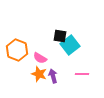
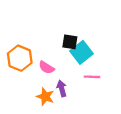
orange star: (39, 74) -> (45, 97), moved
pink line: (82, 74) -> (92, 77), moved

